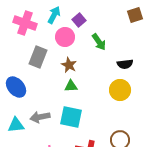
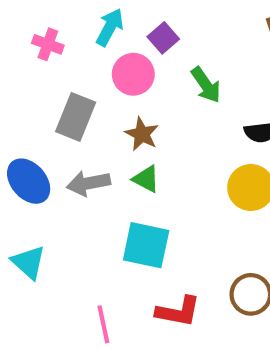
pink cross: (25, 23) -> (48, 44), size x0.6
green triangle: (71, 86) -> (146, 179), turned 32
gray arrow: (40, 117) -> (88, 183), moved
cyan triangle: (16, 125) -> (29, 262), turned 48

